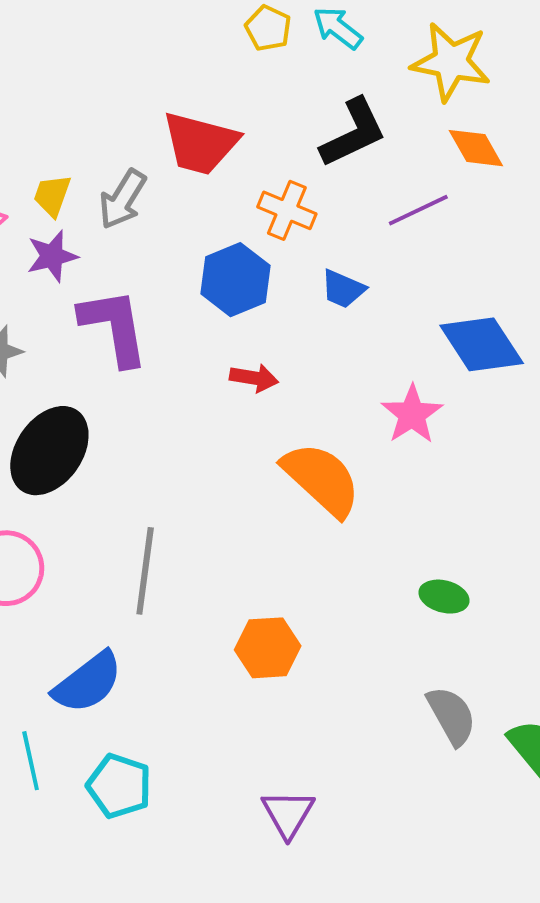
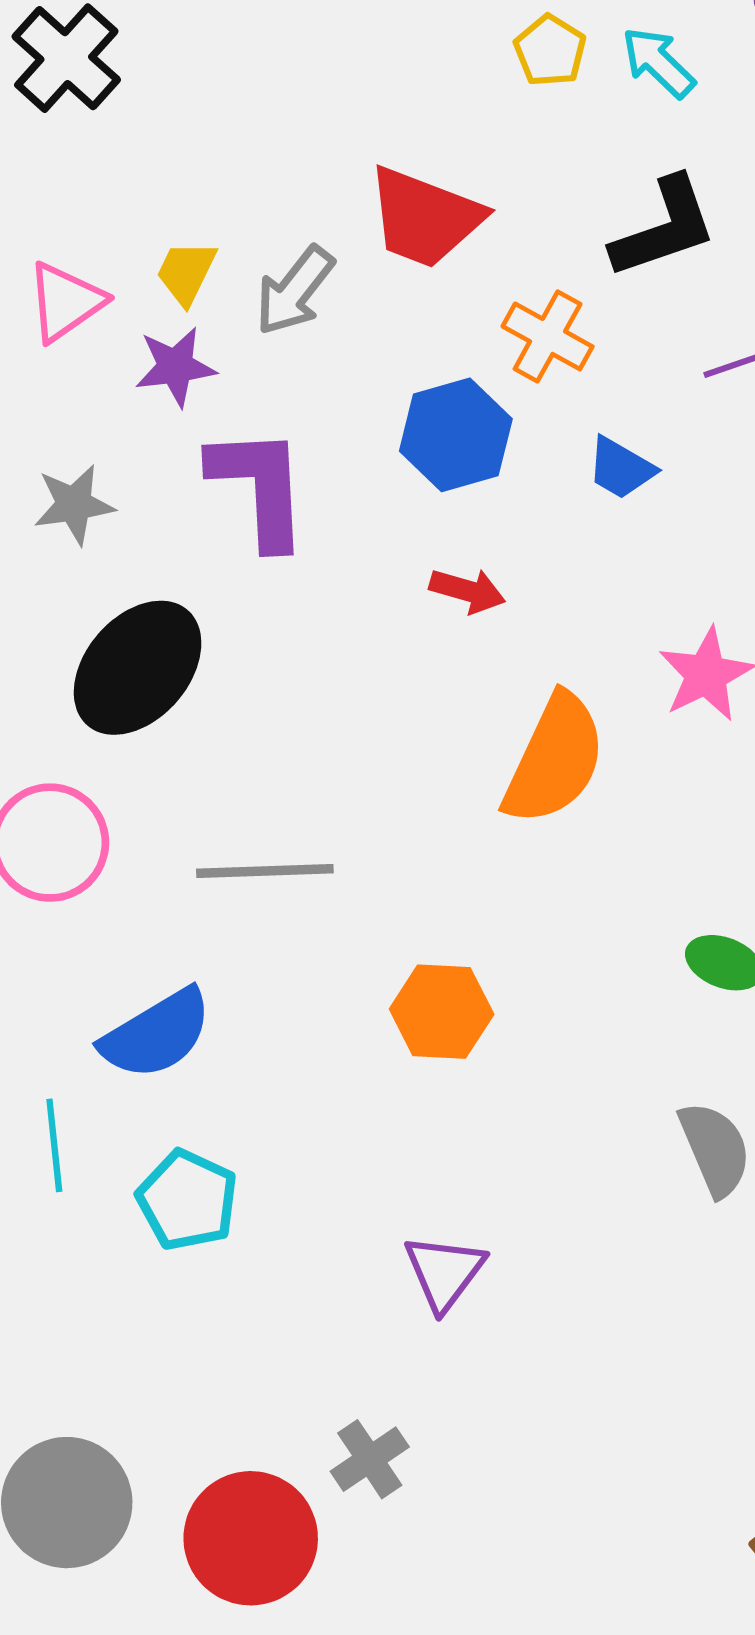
orange semicircle: (322, 479) -> (555, 759), turned 66
gray line: (145, 571) -> (265, 871), turned 74

